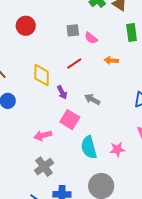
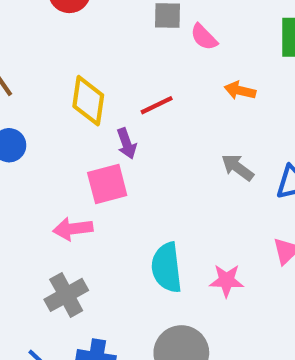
red line: (74, 63) -> (157, 105), moved
gray arrow: (92, 99) -> (238, 167), moved
pink square: (70, 120) -> (107, 184), moved, turned 36

